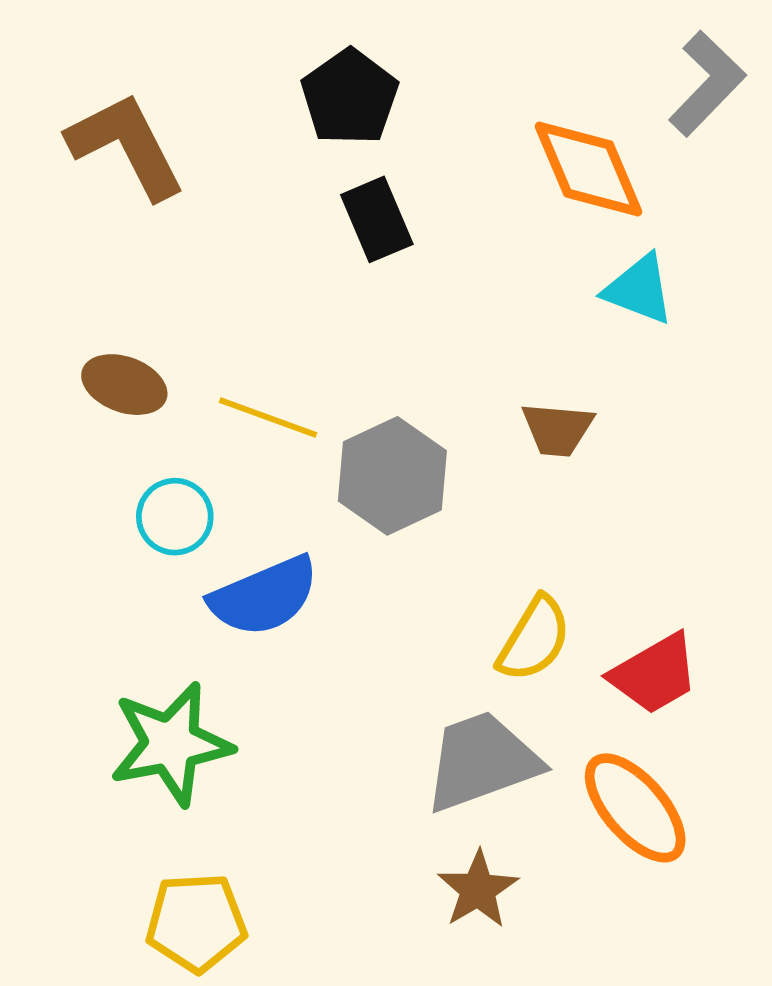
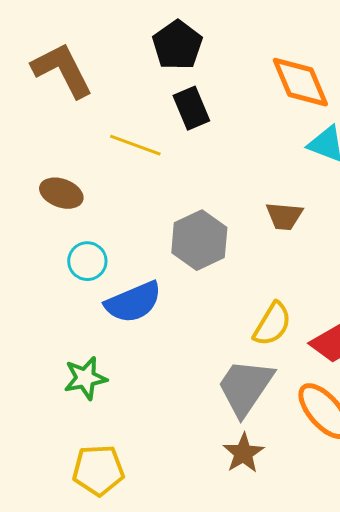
yellow line: (268, 418) -> (135, 145), moved
green star: (171, 744) -> (85, 378), size x0.7
gray trapezoid: (482, 761) -> (245, 387), turned -36

